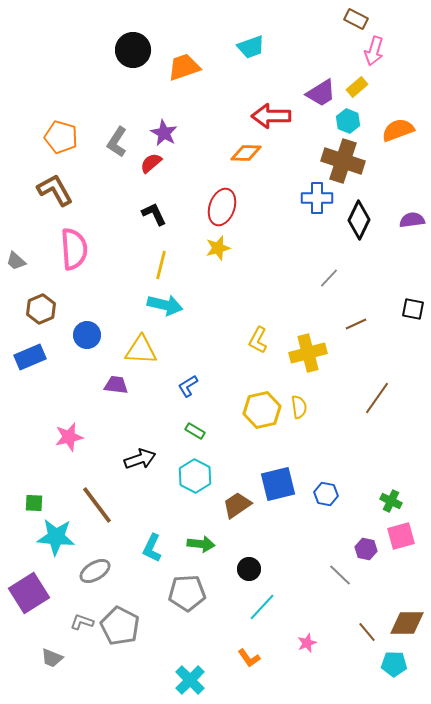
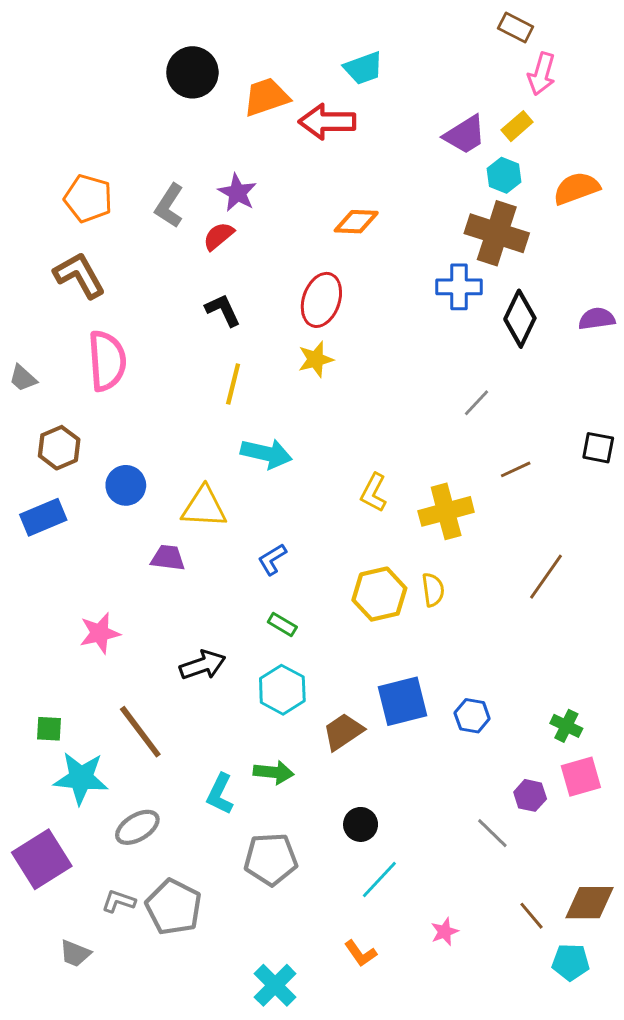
red arrow: (271, 116) -> (327, 122), moved
cyan arrow: (165, 305) -> (266, 453), moved
green arrow: (201, 544) -> (274, 772), moved

